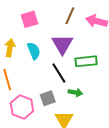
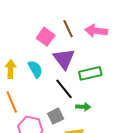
brown line: (70, 16) -> (68, 29), turned -42
pink square: (29, 19) -> (46, 37), moved, turned -30

